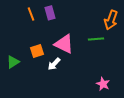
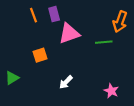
pink triangle: (64, 44) -> (69, 34), moved, turned -45
green triangle: (13, 62) -> (12, 78), moved
white arrow: (54, 64) -> (66, 82), moved

